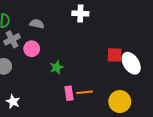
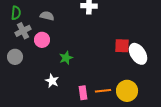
orange line: (85, 92) -> (103, 91), moved
pink rectangle: (69, 93) -> (83, 93), moved
white star: (13, 102) -> (52, 81), moved

